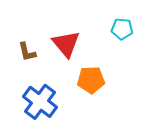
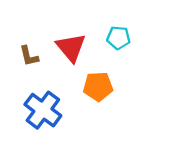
cyan pentagon: (122, 29) -> (118, 38), moved

